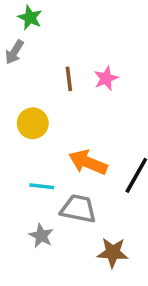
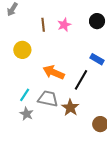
cyan line: (42, 186) -> (25, 95), moved, turned -64
brown star: (113, 253) -> (70, 108), moved, turned 30

